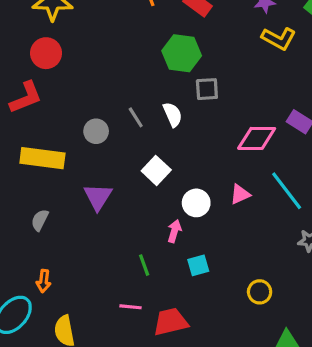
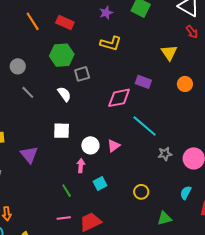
yellow L-shape: (279, 38) -> (111, 43), moved
gray line: (136, 117) -> (28, 92), moved
gray circle: (96, 131) -> (18, 66), moved
white square: (156, 170) -> (62, 131), turned -30
pink triangle: (240, 194) -> (114, 146), moved

